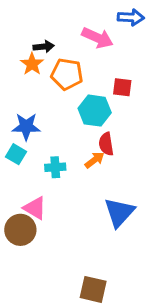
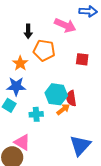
black arrow: (44, 47) -> (28, 31), turned 96
orange star: (32, 64) -> (20, 63), moved
cyan hexagon: (95, 111) -> (56, 94), moved

